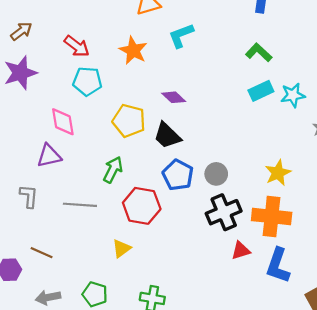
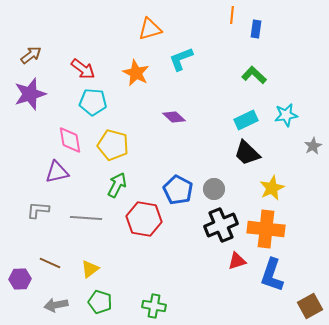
cyan rectangle: (261, 91) -> (246, 120), moved
yellow pentagon: (129, 121) -> (113, 145), moved
black trapezoid: (167, 136) -> (247, 153), moved
gray L-shape: (29, 196) -> (38, 210), turned -90
yellow triangle: (121, 248) -> (90, 269), moved

